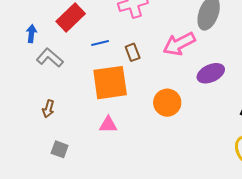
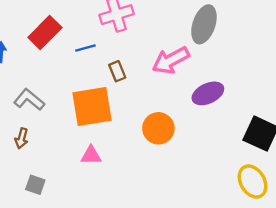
blue line: (100, 43) -> (85, 48), moved
gray L-shape: (50, 58) -> (29, 100), moved

